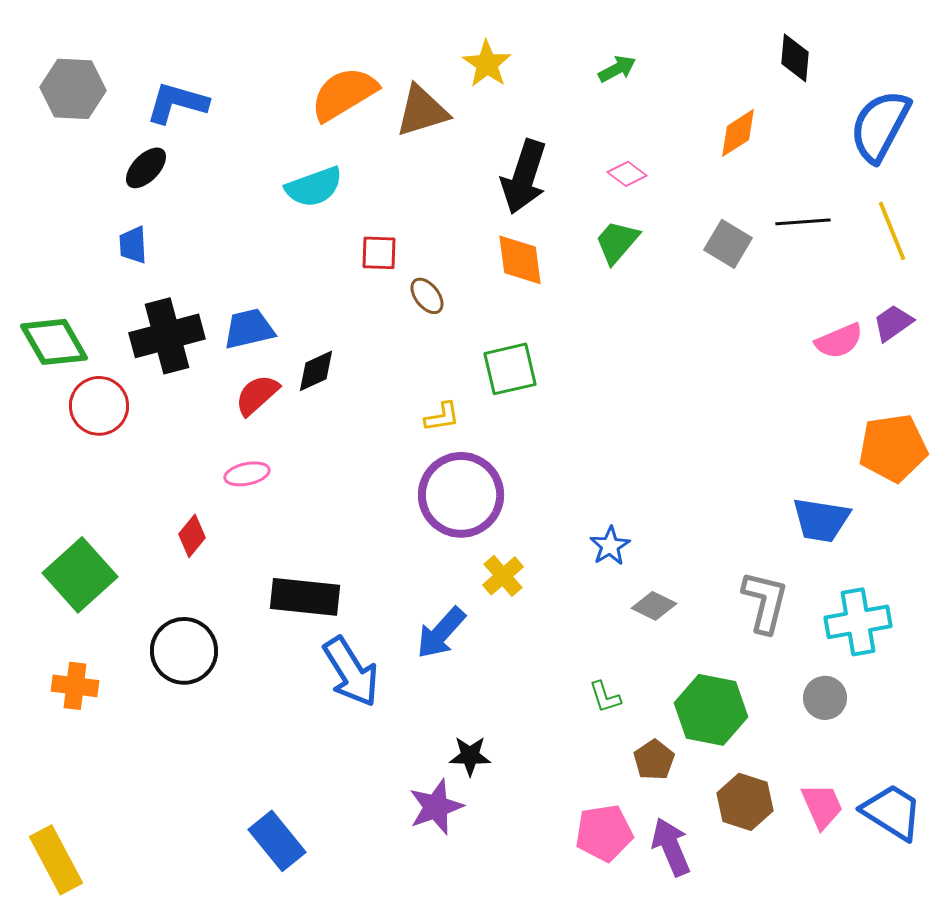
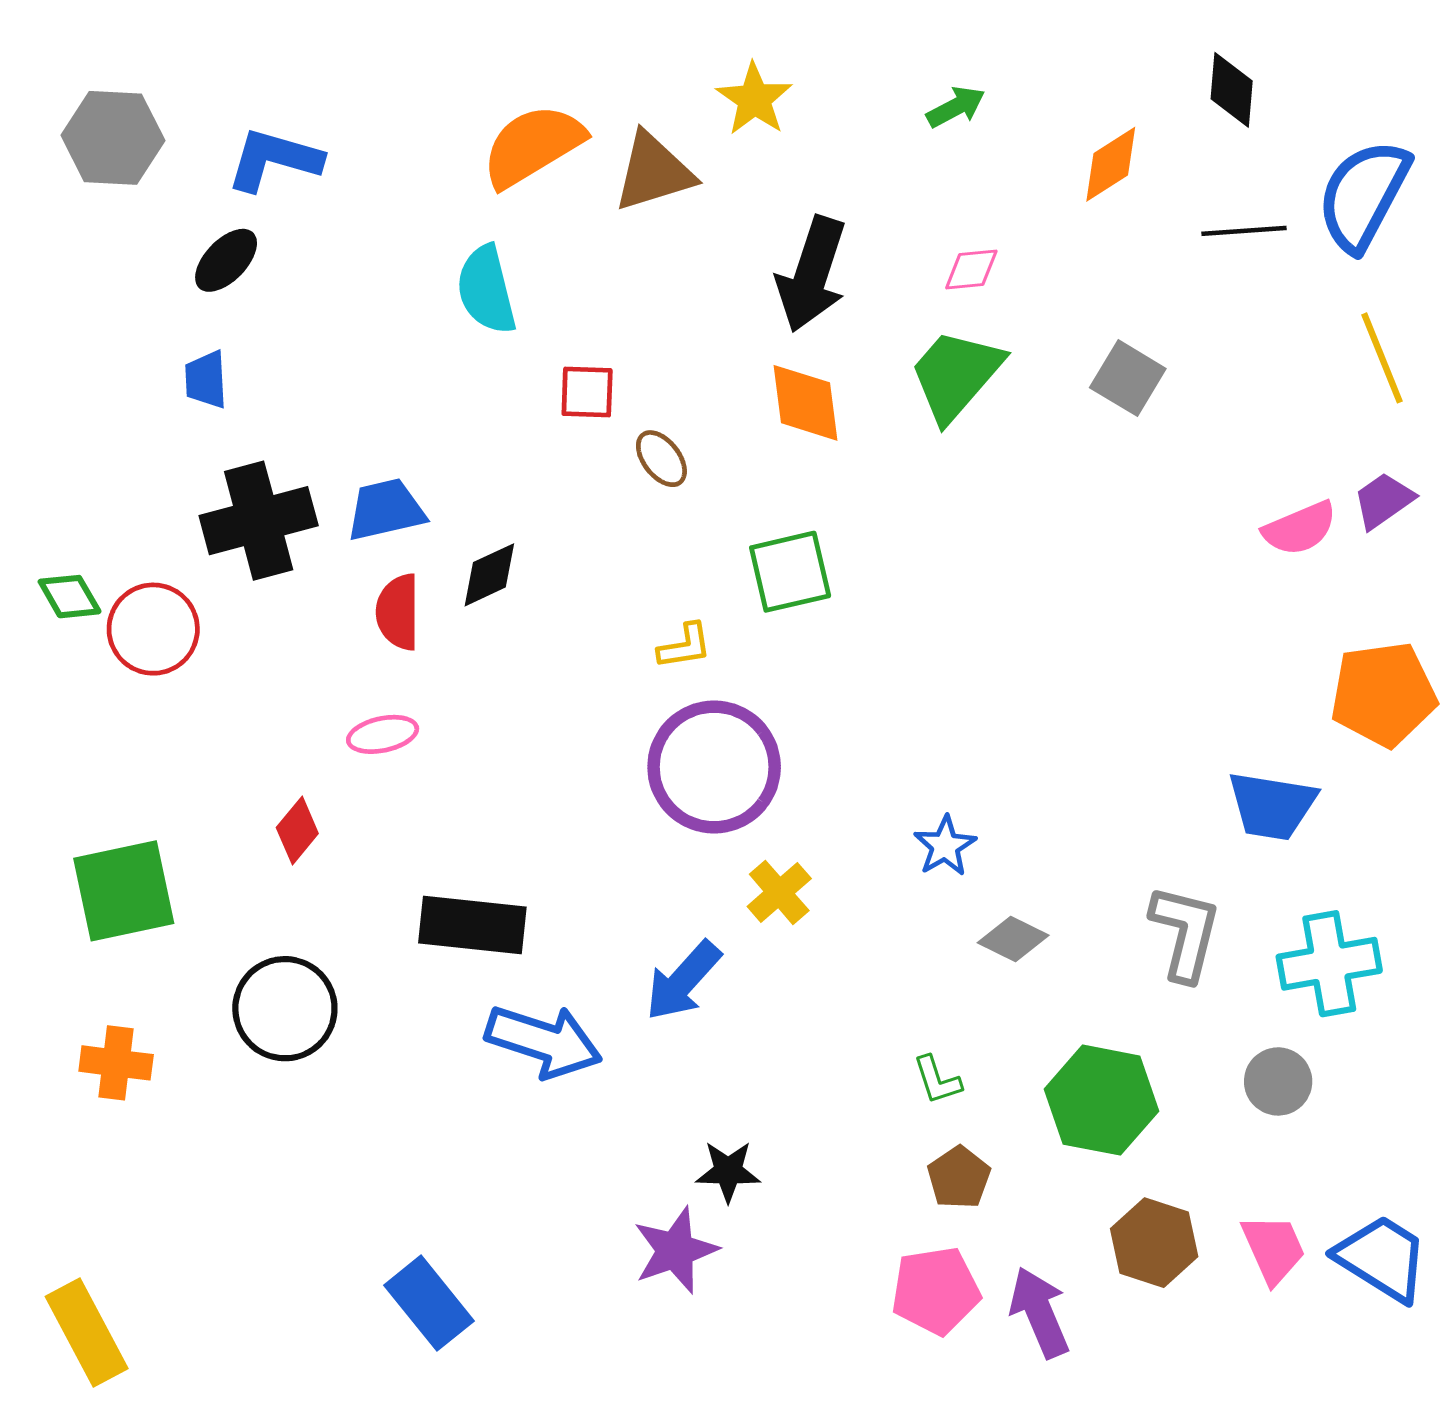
orange diamond: (738, 133) -> (1111, 164), moved
pink diamond: (627, 174) -> (971, 270), turned -42
cyan semicircle: (314, 187) -> (486, 290), turned 96
black line: (803, 222) -> (1244, 231), moved
green trapezoid: (617, 242) -> (956, 375), size x1.4
green diamond: (54, 342) -> (70, 597), moved, size x0.6
red semicircle: (257, 395) -> (398, 612), turned -48
green square: (80, 575) -> (124, 891), turned 30
blue arrow: (351, 672) -> (544, 1041), turned -40
brown pentagon: (654, 760) -> (959, 1178), moved

